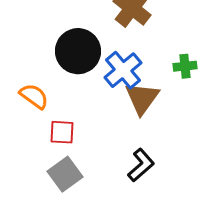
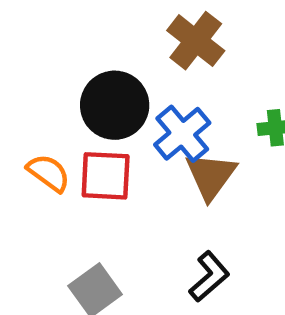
red square: (62, 132) -> (106, 176), moved, size x1.4

